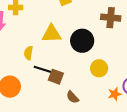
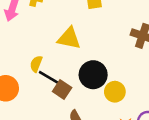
black circle: (82, 41) -> (93, 75), moved
yellow semicircle: (28, 53) -> (36, 64), moved

